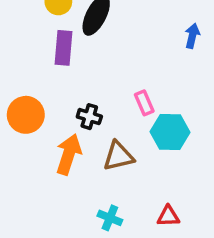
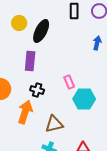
purple rectangle: (64, 48) -> (30, 61), moved
brown triangle: (118, 156) -> (54, 124), moved

